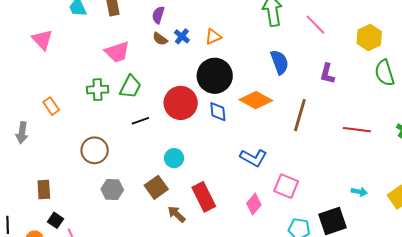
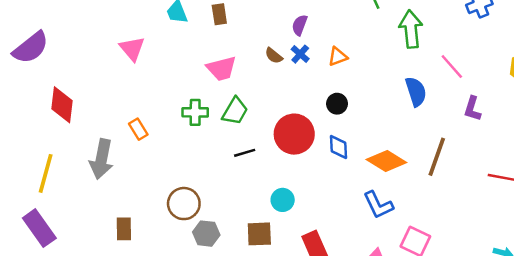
purple semicircle: (158, 15) -> (300, 25), moved
pink line: (315, 25) -> (452, 66), moved
black circle: (215, 76) -> (337, 104), size x0.5
orange diamond: (256, 100) -> (386, 161), moved
gray arrow: (22, 133) -> (101, 159), size x1.5
brown circle: (95, 150) -> (184, 204), moved
blue L-shape: (254, 158) -> (378, 205), turned 32
brown square: (156, 187) -> (259, 234), turned 30

